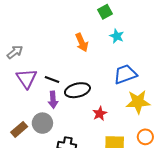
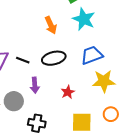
cyan star: (117, 36) -> (84, 19), size x1.6
black ellipse: (77, 90) -> (54, 58), moved
purple arrow: (53, 100) -> (35, 85), moved

